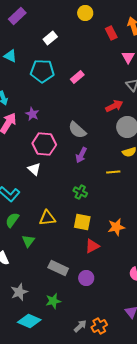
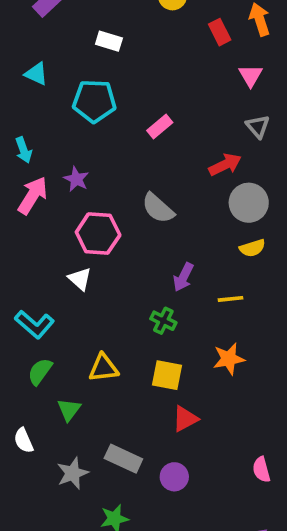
white rectangle: (50, 38) -> (109, 41), turned 56
pink rectangle: (77, 77) -> (160, 126), moved
purple arrow: (81, 155) -> (183, 277), moved
yellow line: (113, 172) -> (231, 299), moved
orange star: (116, 227) -> (229, 359), moved
gray star: (19, 292) -> (73, 473), moved

